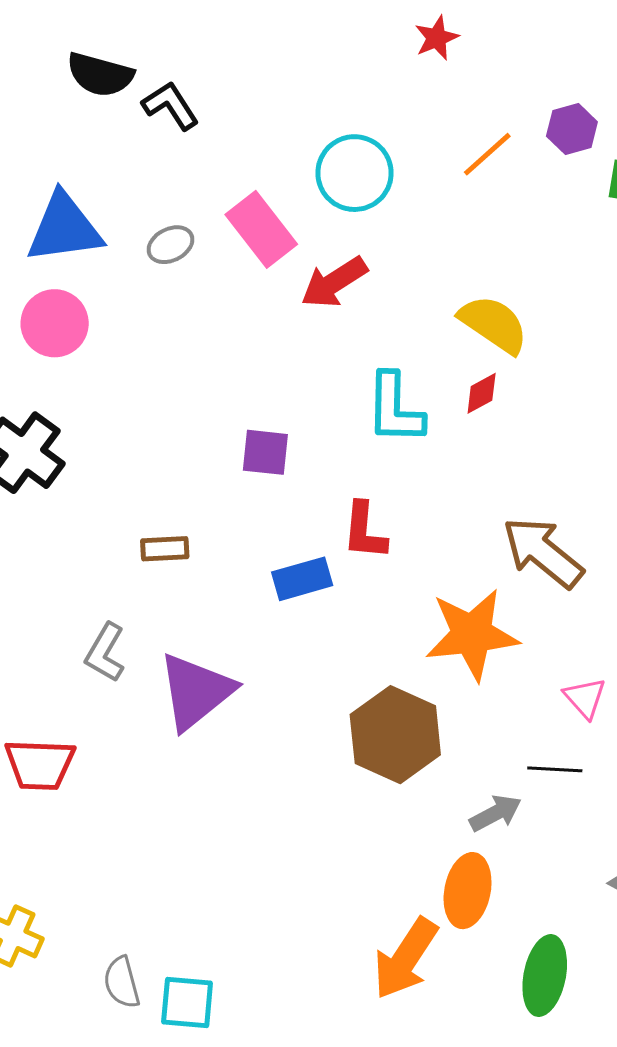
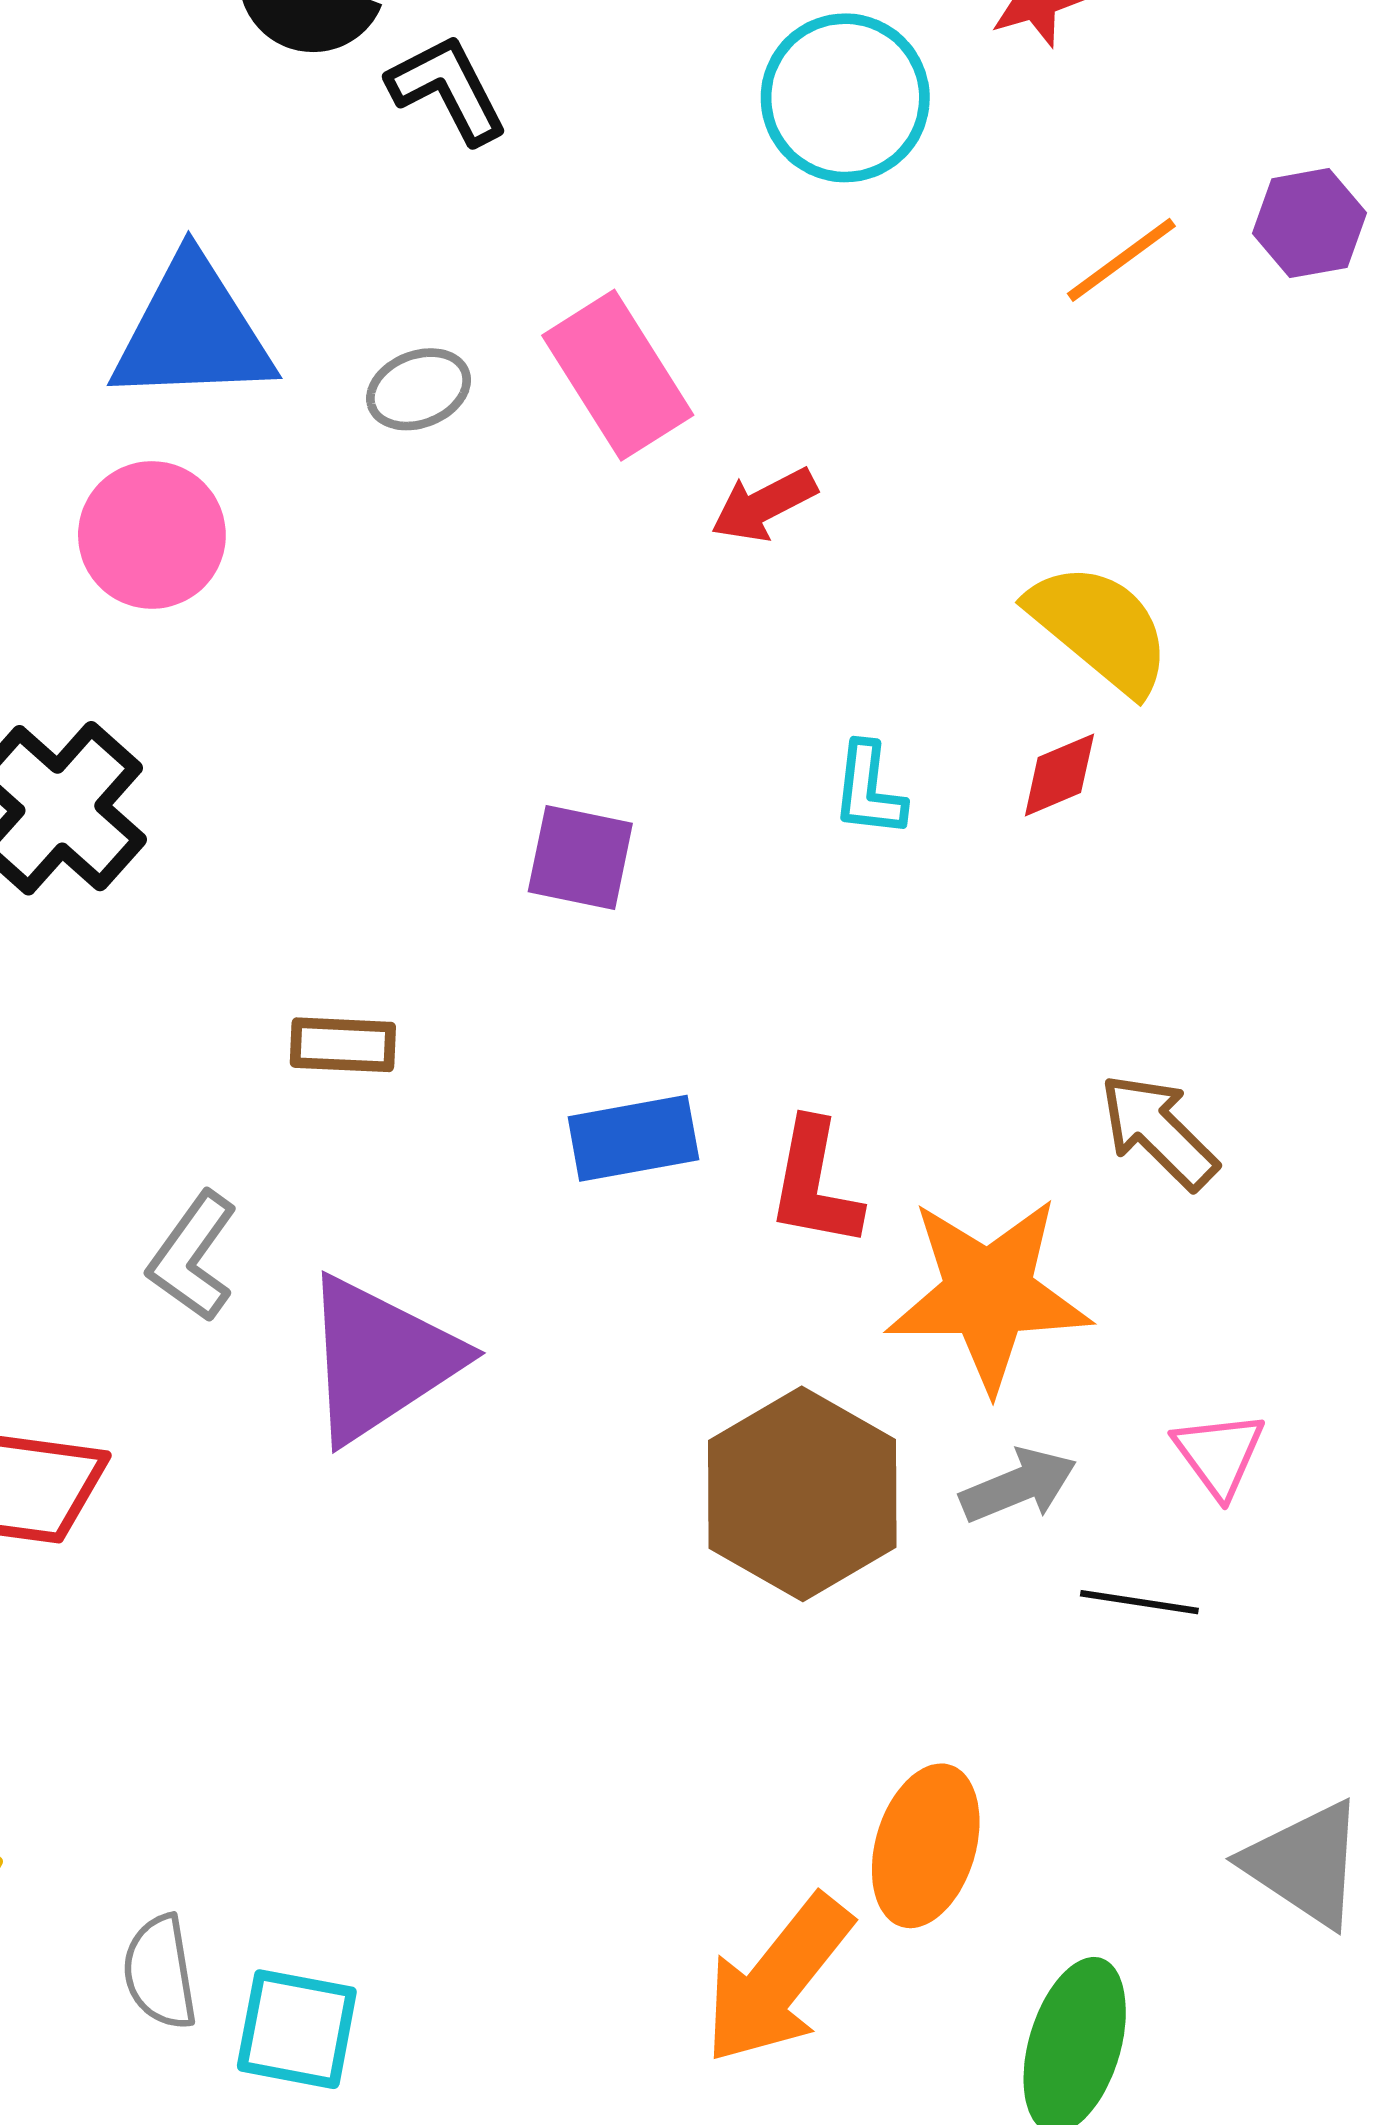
cyan circle: (355, 173) -> (845, 98), moved
red arrow: (334, 282) -> (764, 505), size x0.7
cyan L-shape: (395, 409) -> (869, 790), size x0.6
red L-shape: (364, 531) -> (815, 1184), moved
brown arrow: (543, 552) -> (1159, 1131), size x0.7
gray arrow: (495, 813) -> (1018, 1486), moved

